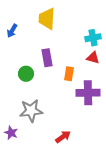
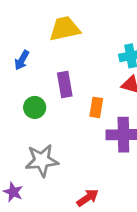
yellow trapezoid: (47, 19) -> (65, 29), turned 75
blue arrow: (12, 31) -> (22, 60), moved

